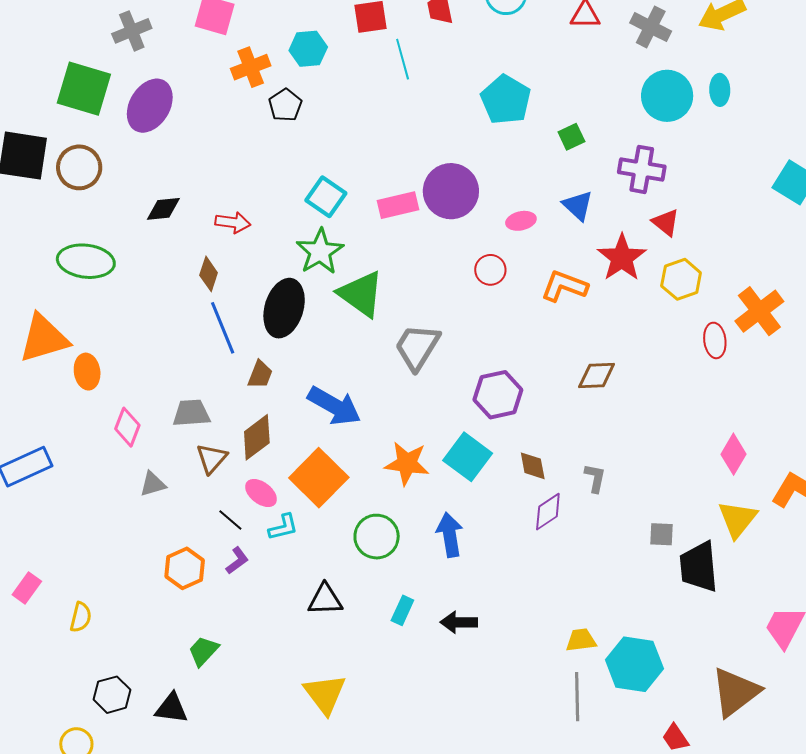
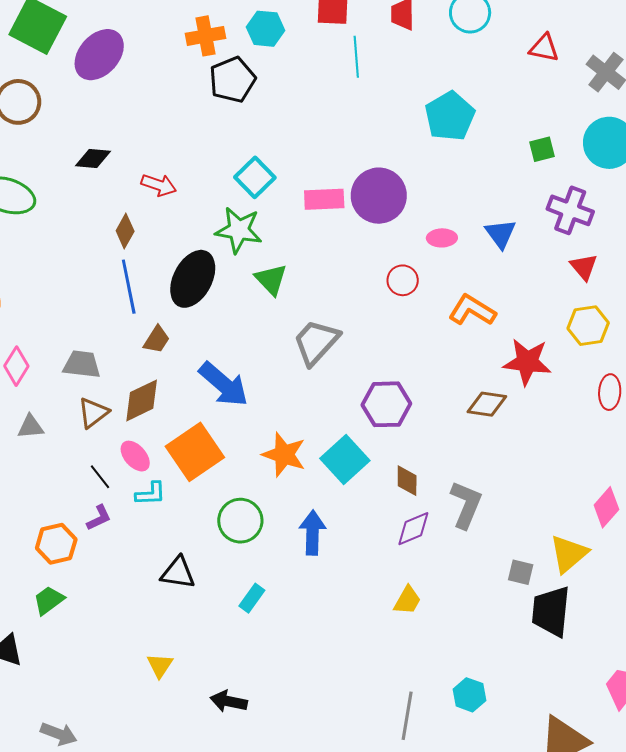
black pentagon: (285, 105) -> (232, 80), size x1.4
green square: (571, 137) -> (542, 149), moved
green star: (320, 252) -> (239, 230), turned 30
red star: (622, 258) -> (527, 362), moved, turned 30
green triangle: (361, 294) -> (271, 279), size x0.7
gray L-shape: (595, 478) -> (466, 505), size x1.6
yellow triangle: (737, 519) -> (569, 554), moved
orange hexagon: (185, 568) -> (56, 544), moved
black arrow: (459, 622) -> (229, 701), moved
yellow trapezoid: (581, 640) -> (407, 600), moved, turned 116
cyan hexagon: (634, 664) -> (469, 695), size x0.6
yellow triangle: (325, 694) -> (160, 665), size x0.6

